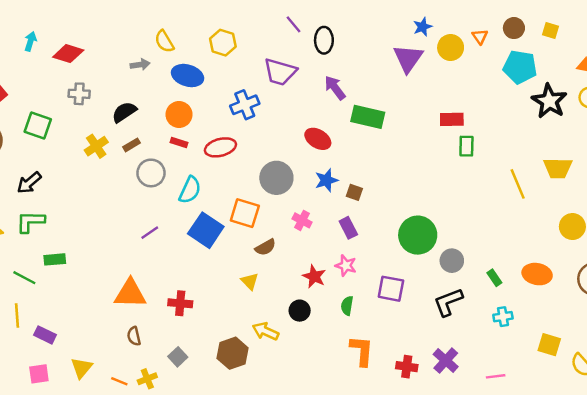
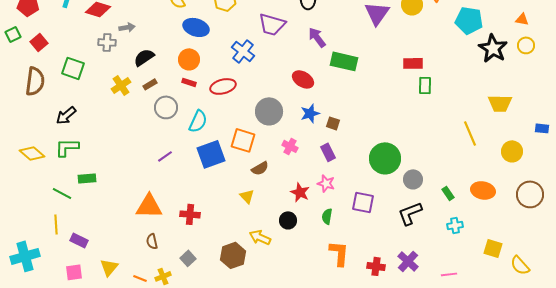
gray arrow: (140, 65) -> (127, 27), moved
blue cross: (245, 105) -> (243, 51), turned -30
yellow line: (518, 184) -> (470, 133), moved
blue square: (206, 230) -> (211, 154), turned 36

